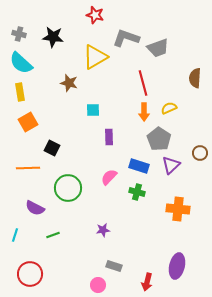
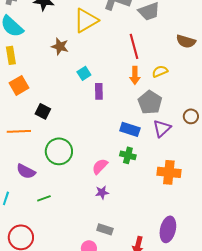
brown semicircle: (195, 78) -> (186, 41), turned -78
cyan square: (93, 110) -> (84, 73), turned -32
purple rectangle: (109, 137) -> (99, 91), moved
pink semicircle: (109, 177) -> (100, 166), moved
purple star: (103, 230) -> (102, 192), moved

